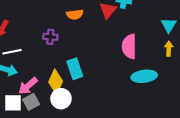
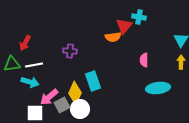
orange semicircle: (75, 14) -> (113, 37), moved
pink semicircle: (129, 46) -> (144, 60), size x0.6
gray square: (31, 102) -> (62, 105), moved

